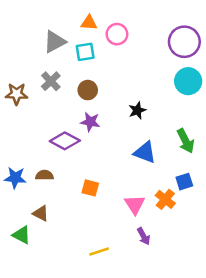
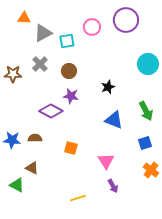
orange triangle: (89, 23) -> (24, 18), moved
purple circle: (184, 42) -> (126, 20), moved
orange cross: (165, 199) -> (151, 170), moved

